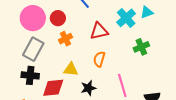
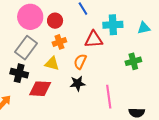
cyan cross: (126, 18) -> (113, 25), moved, turned 30
orange semicircle: (99, 59) -> (80, 62), moved
yellow triangle: (71, 69) -> (52, 64), moved
black star: (88, 88) -> (78, 83), moved

